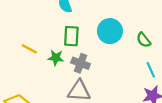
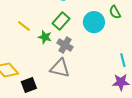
green rectangle: (71, 36) -> (61, 21), turned 30
green semicircle: (144, 40) -> (115, 12), moved

